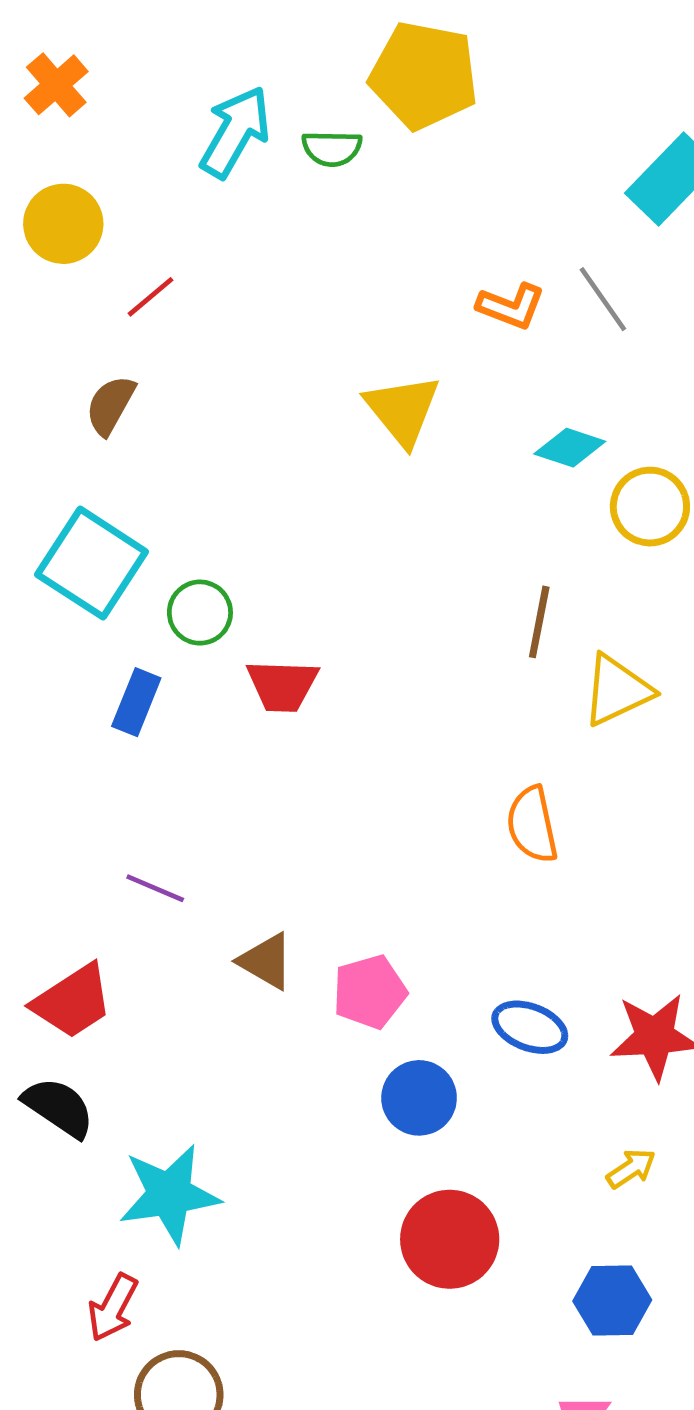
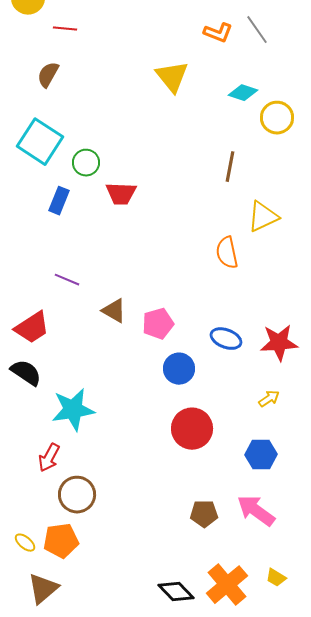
red line: (150, 297) -> (65, 29), turned 45
yellow triangle: (617, 690) -> (263, 217), moved

